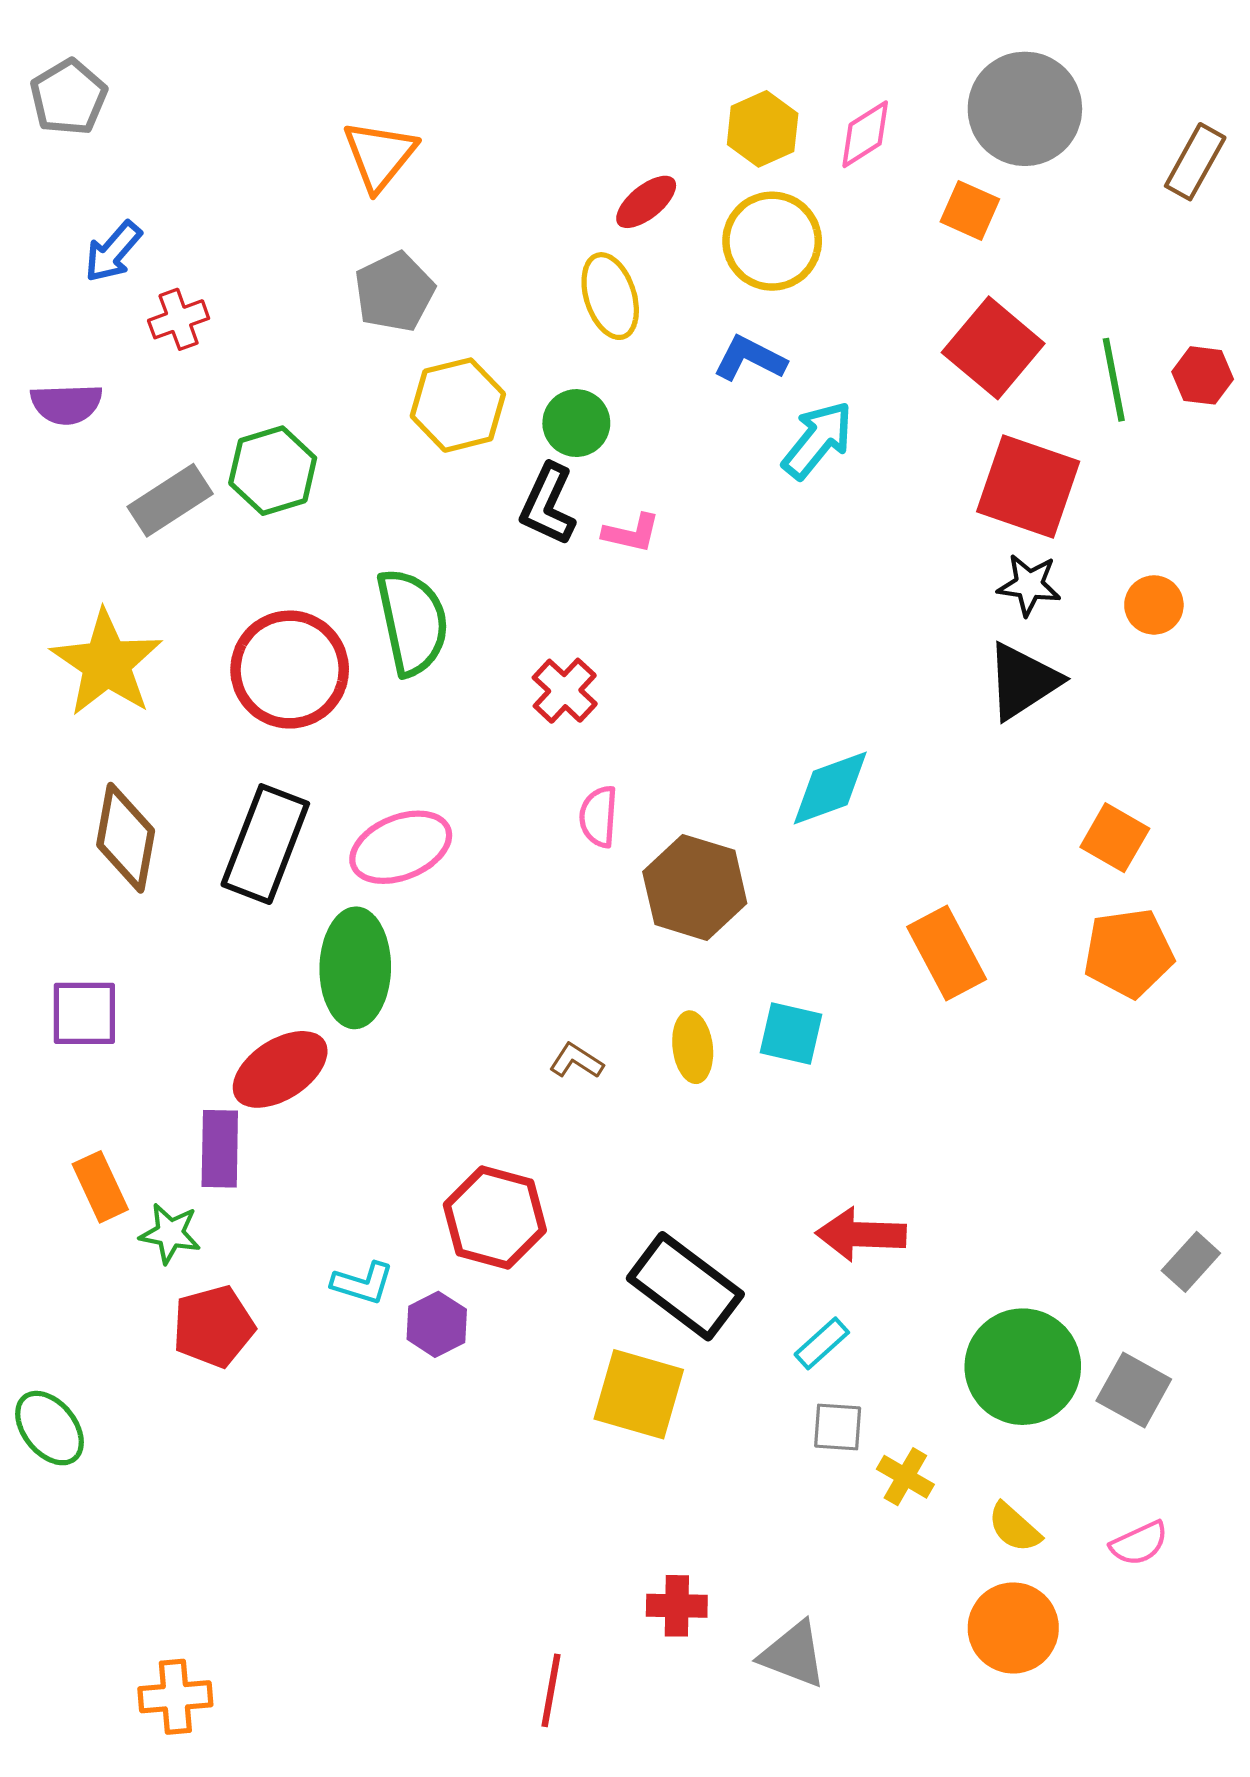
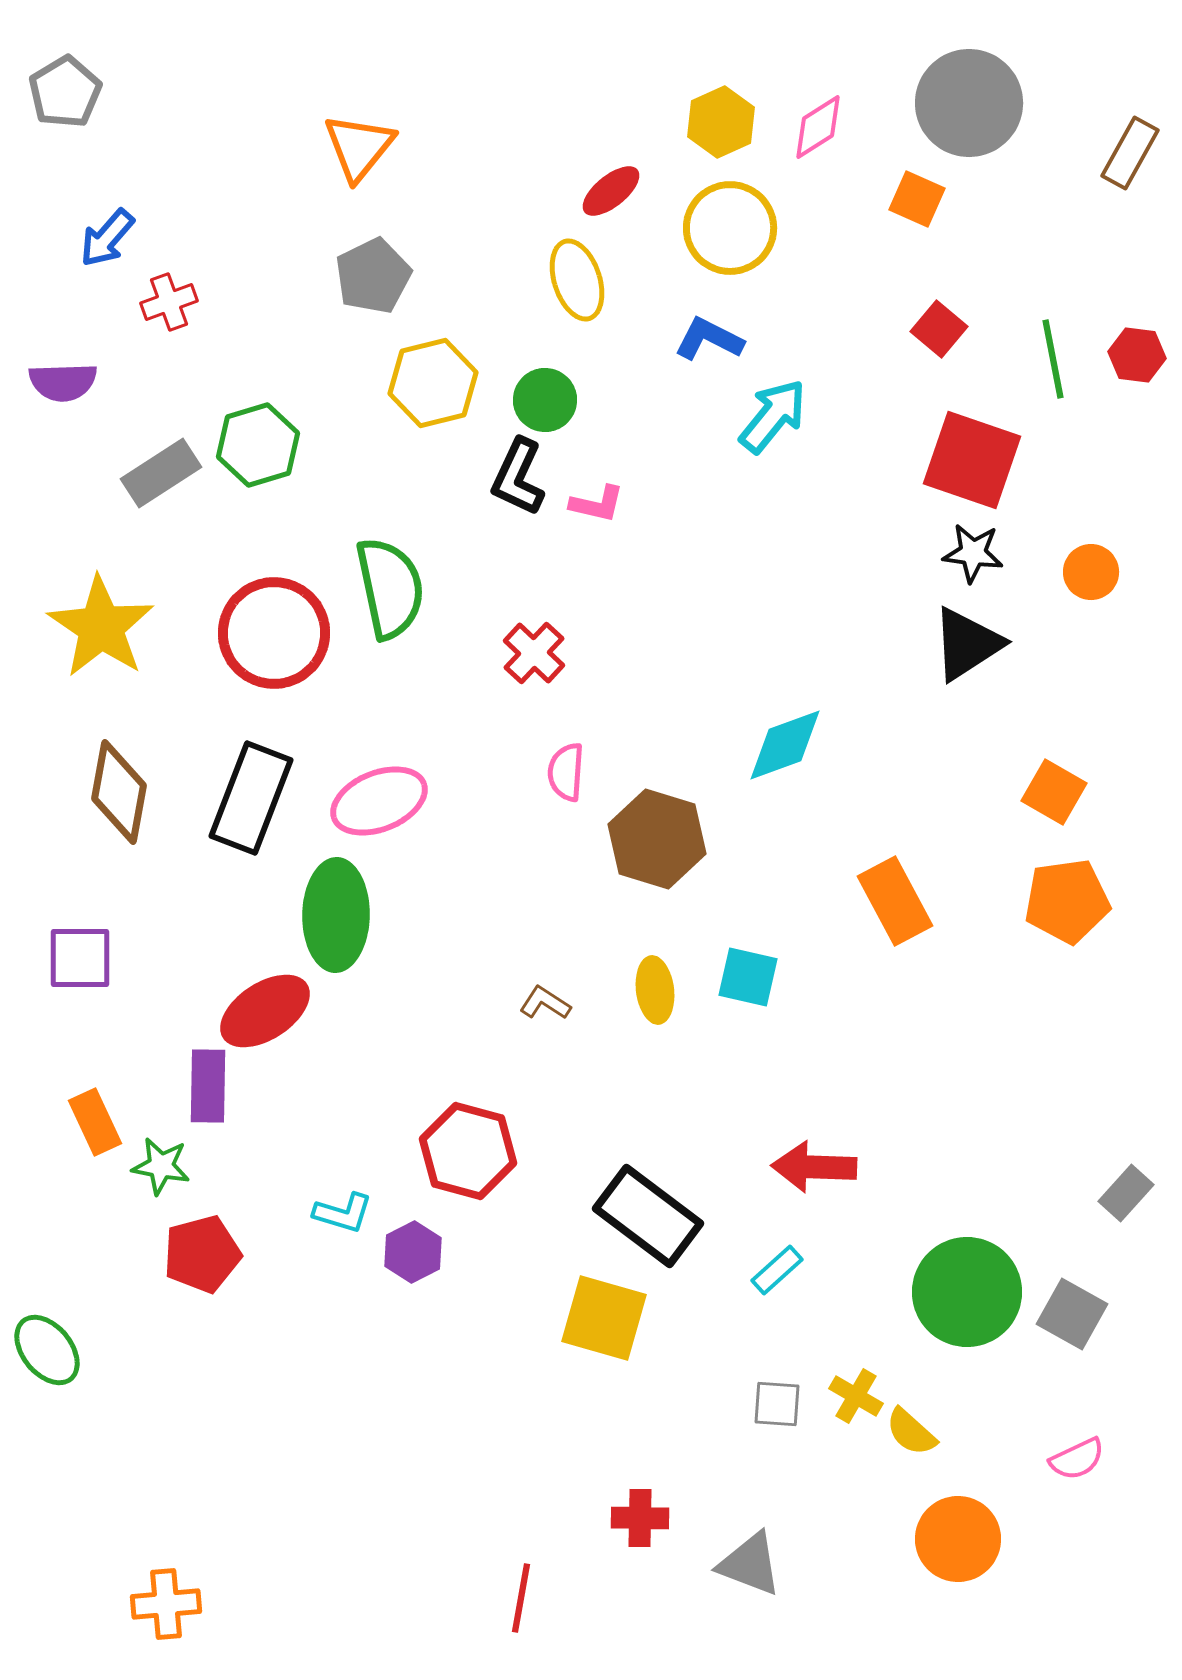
red square: (993, 348) -> (939, 329), size x0.6
gray square: (838, 1427) -> (777, 1404), moved
yellow semicircle: (1014, 1527) -> (911, 1432), moved

